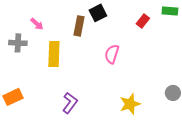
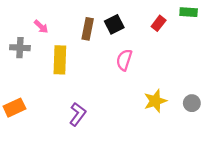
black square: (98, 13) -> (114, 24), moved
yellow star: (130, 104) -> (155, 101), moved

